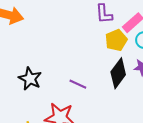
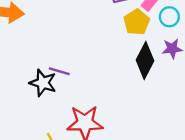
purple line: (78, 84) -> (59, 71), moved

